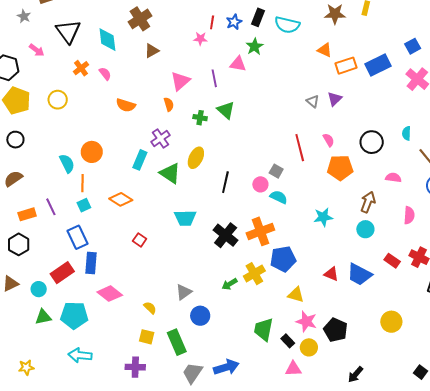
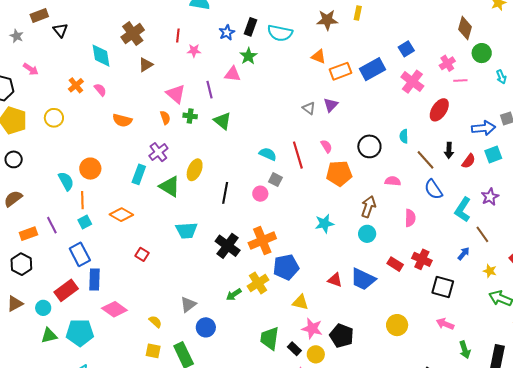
red line: (212, 22) -> (178, 36), moved
black triangle: (68, 31) -> (60, 30), moved, size x0.6
pink triangle: (180, 81) -> (176, 94), turned -35
green cross: (200, 118) -> (190, 116), moved
cyan semicircle: (279, 197) -> (268, 154), moved

